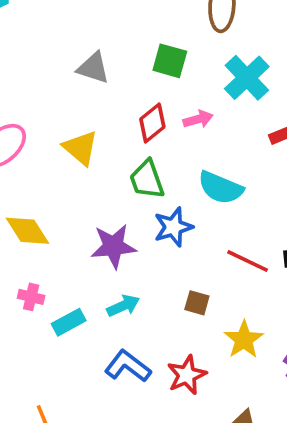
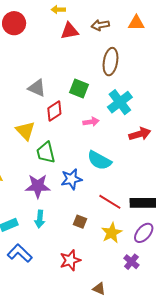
red diamond: (152, 123) -> (54, 111), moved
green trapezoid: (147, 180) -> (46, 153), moved
cyan arrow: (123, 306) -> (40, 219), turned 114
yellow star: (244, 340) -> (112, 233), moved
blue L-shape: (128, 366) -> (20, 253), moved

